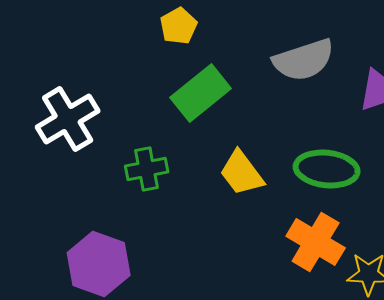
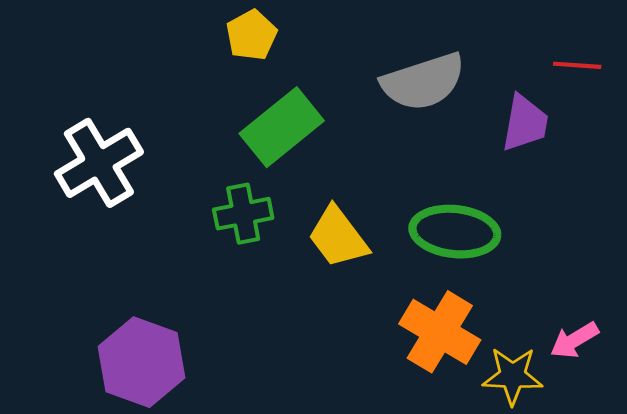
green cross: (147, 169) -> (243, 214), moved

